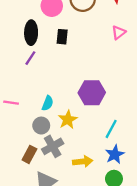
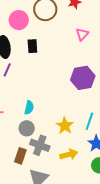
purple hexagon: (92, 93) -> (83, 78), moved
yellow star: (68, 120) -> (65, 126), moved
gray cross: (53, 146) -> (40, 145), turned -30

